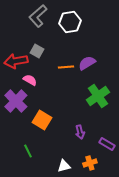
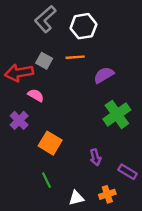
orange line: (66, 67) -> (75, 57), moved
purple cross: (16, 101) -> (19, 120), size x0.7
green line: (28, 151) -> (47, 180), moved

